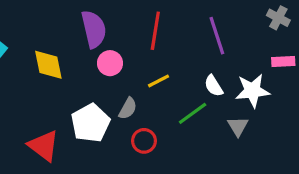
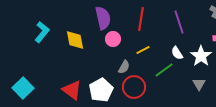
white star: (252, 91) -> (201, 56), turned -30
white pentagon: (91, 123) -> (101, 90), moved
gray triangle: (238, 126) -> (199, 84), moved
red circle: (144, 141) -> (134, 87), size x1.5

